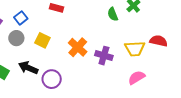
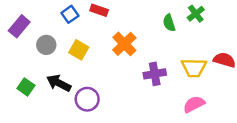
blue square: (21, 18) -> (70, 14), moved
orange cross: (78, 47) -> (124, 44), moved
purple cross: (104, 56) -> (155, 74), turned -30

